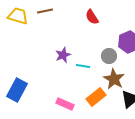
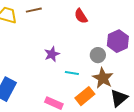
cyan line: (83, 66) -> (72, 73), moved

